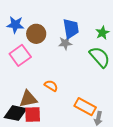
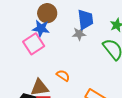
blue star: (15, 25) -> (41, 28), moved
brown circle: (36, 34) -> (47, 13), moved

